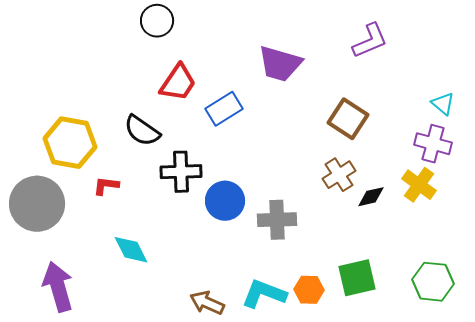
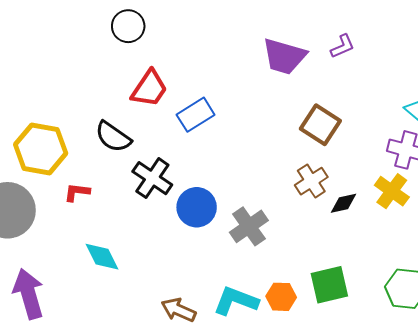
purple L-shape: (370, 41) -> (342, 46), size x0.7
purple trapezoid: (280, 64) -> (284, 56), moved
black cross: (181, 172) -> (152, 178), turned 36
gray cross: (277, 220) -> (249, 226), turned -33

